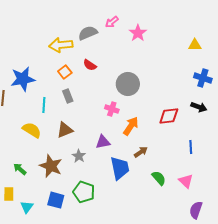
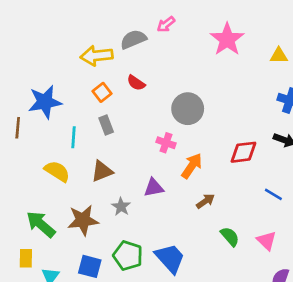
pink star: (138, 33) -> (227, 39), moved, size x1.4
blue line: (191, 147) -> (273, 194), turned -56
brown star: (51, 166) -> (83, 220), turned -30
blue trapezoid: (120, 168) -> (170, 258), moved, turned -30
green arrow: (20, 169) -> (41, 224), size x1.6

